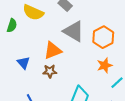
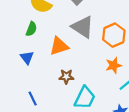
green semicircle: (12, 25) -> (31, 29), moved
brown star: (50, 71) -> (66, 77), moved

